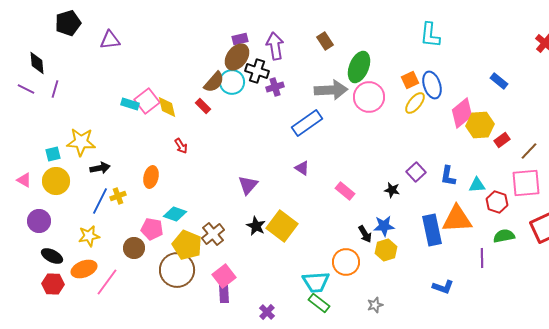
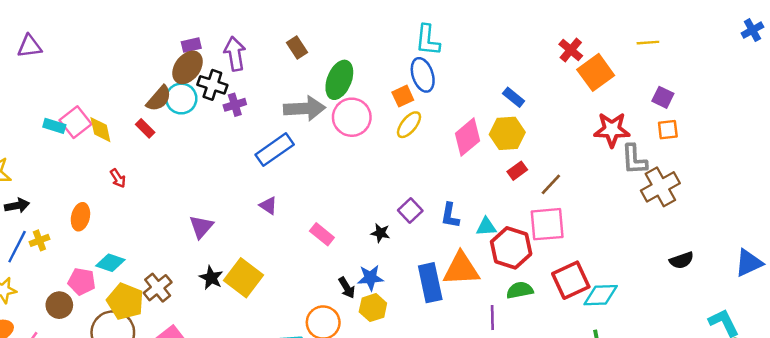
blue ellipse: (432, 85) -> (423, 75), moved
yellow hexagon: (480, 125) -> (507, 133), moved
red hexagon: (497, 202) -> (511, 248), size x1.5

